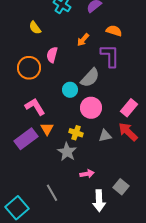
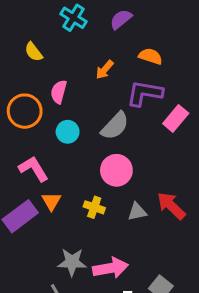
purple L-shape: (110, 56) -> (145, 93), turned -80
cyan circle: (70, 90) -> (68, 132), moved
pink rectangle: (129, 108) -> (176, 118), moved
gray star: (67, 152) -> (72, 262), moved, turned -30
pink arrow: (87, 174) -> (111, 268), size x1.6

